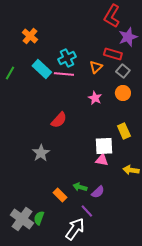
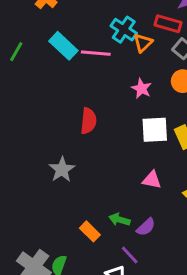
cyan cross: (67, 58) -> (124, 30), moved, turned -30
red semicircle: (59, 120) -> (88, 121), turned -36
white square: (104, 146) -> (155, 130), moved

